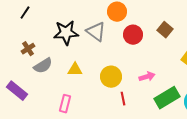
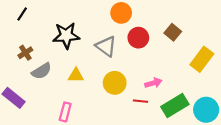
gray triangle: (96, 32) -> (106, 46), moved
red line: (123, 99) -> (140, 101), moved, turned -72

